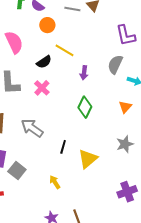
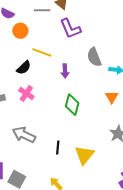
purple L-shape: (126, 35) -> (70, 29), moved
gray semicircle: (115, 64) -> (94, 57), turned -36

